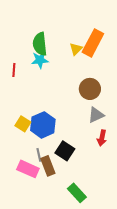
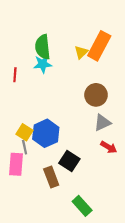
red arrow: (102, 138) -> (109, 147), turned -70
gray line: (39, 155) -> (25, 147), moved
pink rectangle: (28, 169) -> (16, 164), moved, turned 70

